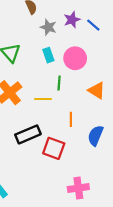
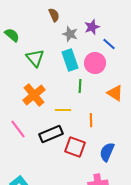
blue line: (93, 25) -> (109, 44), moved
cyan rectangle: (48, 55) -> (70, 60), size x1.5
yellow line: (43, 99) -> (63, 110), moved
blue semicircle: (96, 135) -> (107, 152), moved

